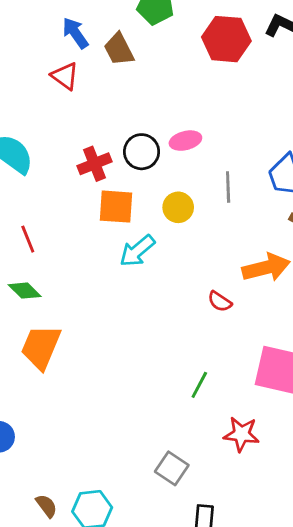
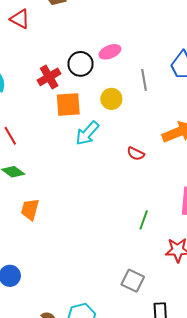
red semicircle: (220, 301) -> (136, 154), moved
orange trapezoid: (41, 347) -> (30, 209), size x0.7

